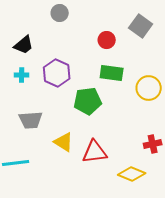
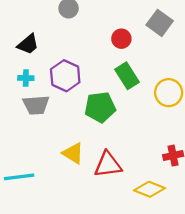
green rectangle: (112, 73) -> (127, 76), turned 50
gray trapezoid: (31, 120) -> (36, 105), moved

